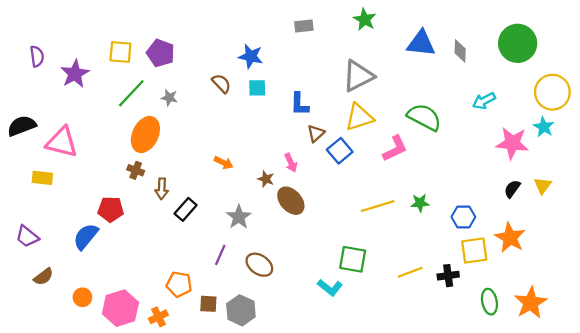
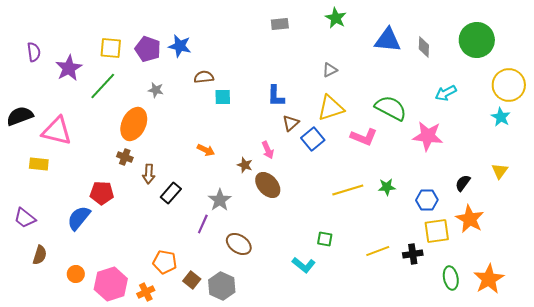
blue star: (251, 56) -> (180, 46), moved
gray triangle: (358, 76) -> (330, 70), size x0.5
brown semicircle: (221, 83) -> (204, 77), turned -54
cyan square: (257, 88) -> (223, 97), moved
green line: (131, 93) -> (103, 86), moved
pink star: (512, 143) -> (428, 136), moved
pink L-shape: (395, 149) -> (364, 137), turned 48
black semicircle: (512, 189) -> (463, 183), moved
purple line: (220, 255) -> (203, 224), moved
green square: (353, 259) -> (325, 239), size x0.6
brown semicircle: (43, 277) -> (40, 255), turned -36
brown square: (208, 304) -> (192, 280), turned 36

